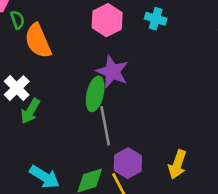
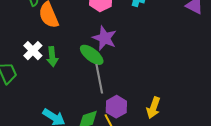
green ellipse: (95, 94) -> (92, 55), turned -65
green arrow: (30, 111) -> (52, 57), moved, turned -36

